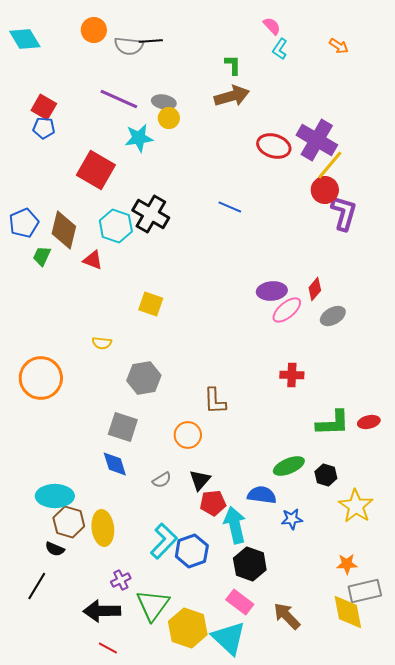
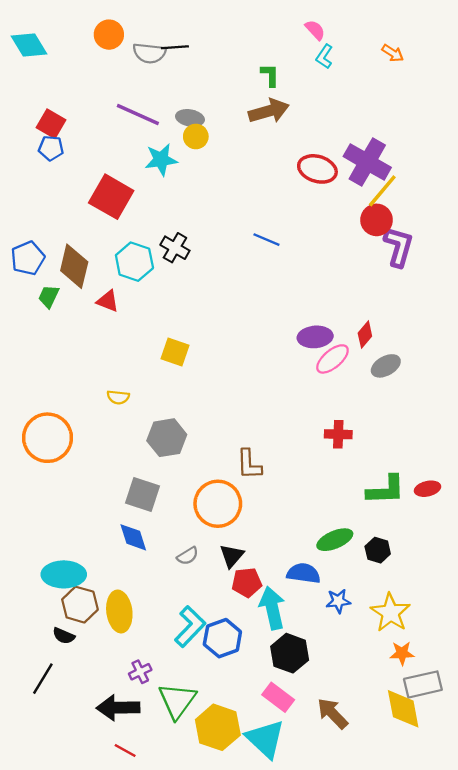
black cross: (151, 214) -> (175, 248), size x0.7
orange circle: (188, 435) -> (218, 504), size x1.5
yellow star: (356, 506) -> (390, 613), moved

